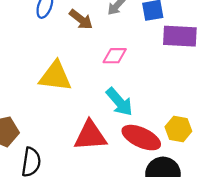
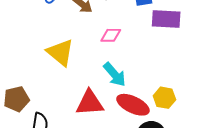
yellow triangle: (55, 76) -> (60, 52), turned 32

